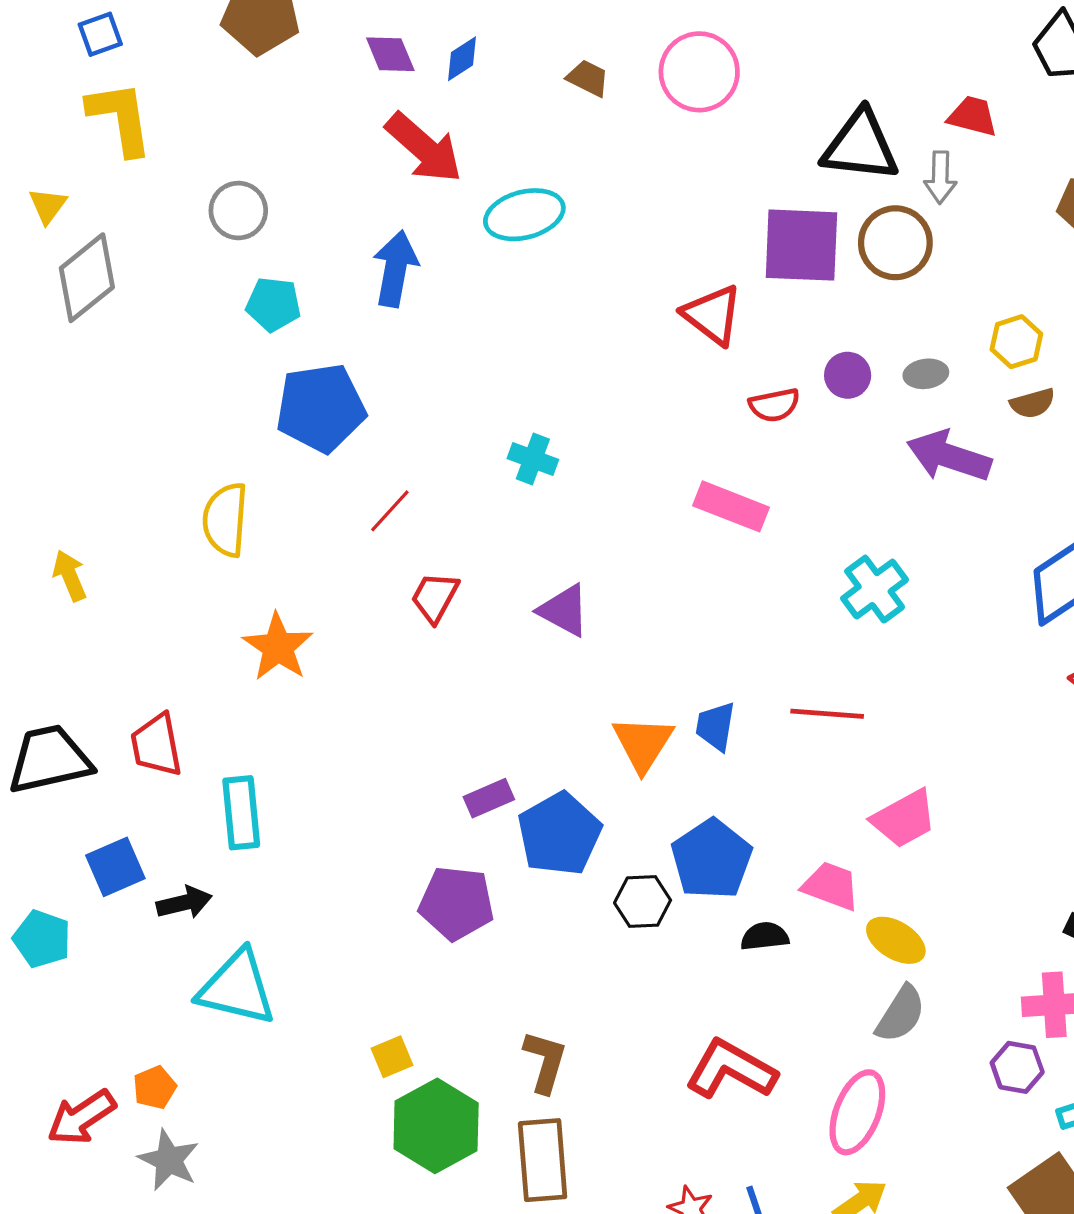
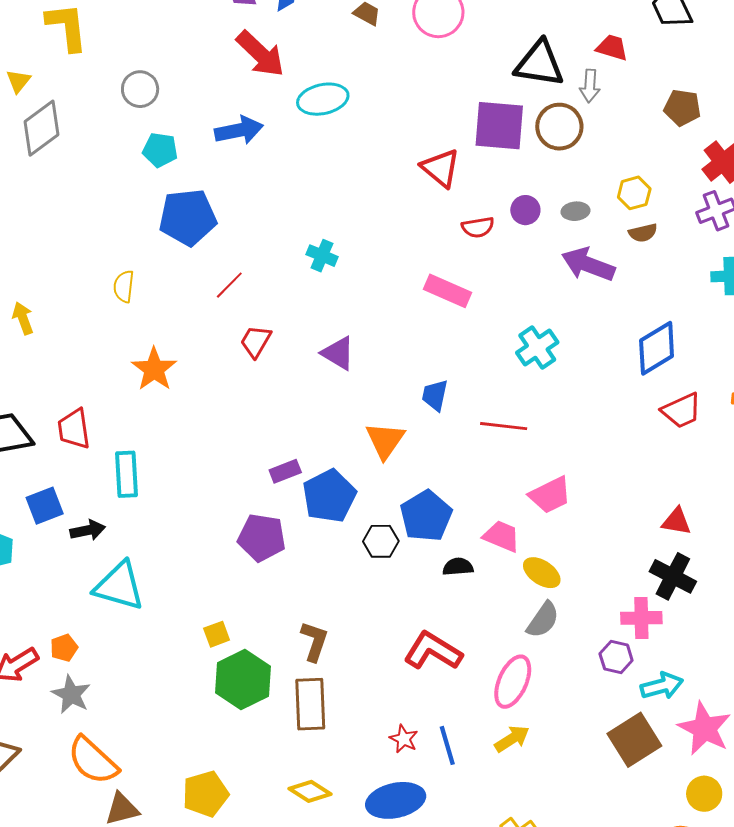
blue arrow: (395, 269) -> (239, 130), turned 66
yellow semicircle: (225, 520) -> (124, 286), size x0.7
blue trapezoid: (716, 726) -> (435, 395), moved

